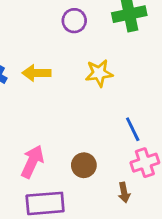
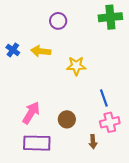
purple circle: (74, 21) -> (58, 21), moved
yellow star: (99, 73) -> (76, 66), moved

